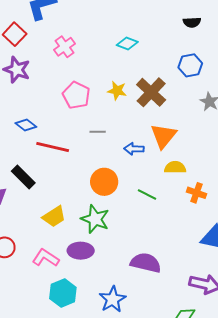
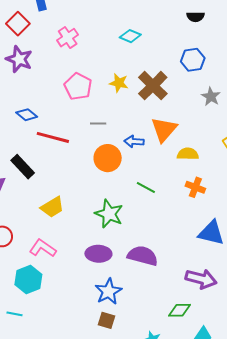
yellow semicircle: (175, 167) -> (188, 154), moved
orange circle: (104, 182) -> (108, 158), moved
green star: (95, 219) -> (109, 214), moved
purple ellipse: (81, 251) -> (98, 254), moved
cyan hexagon: (63, 293) -> (28, 279), moved

